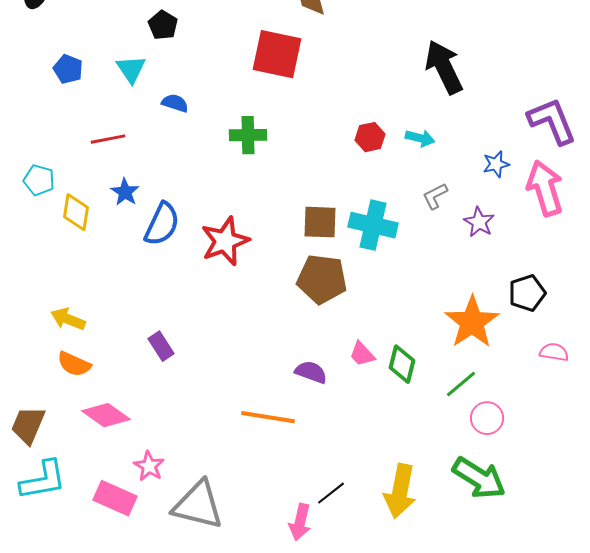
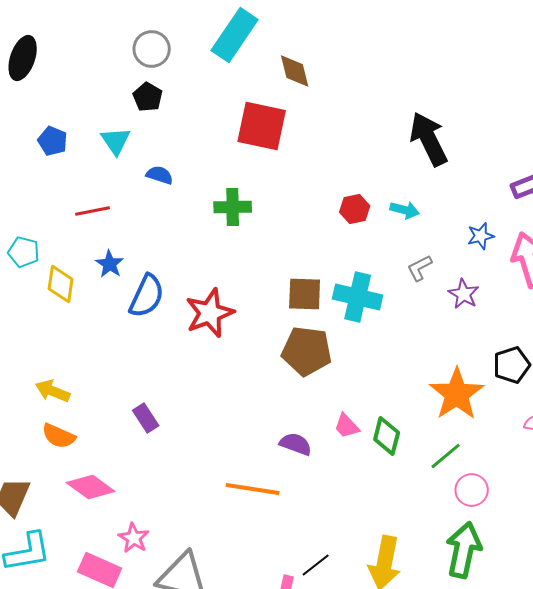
green arrow: (479, 478) -> (464, 550), turned -110

